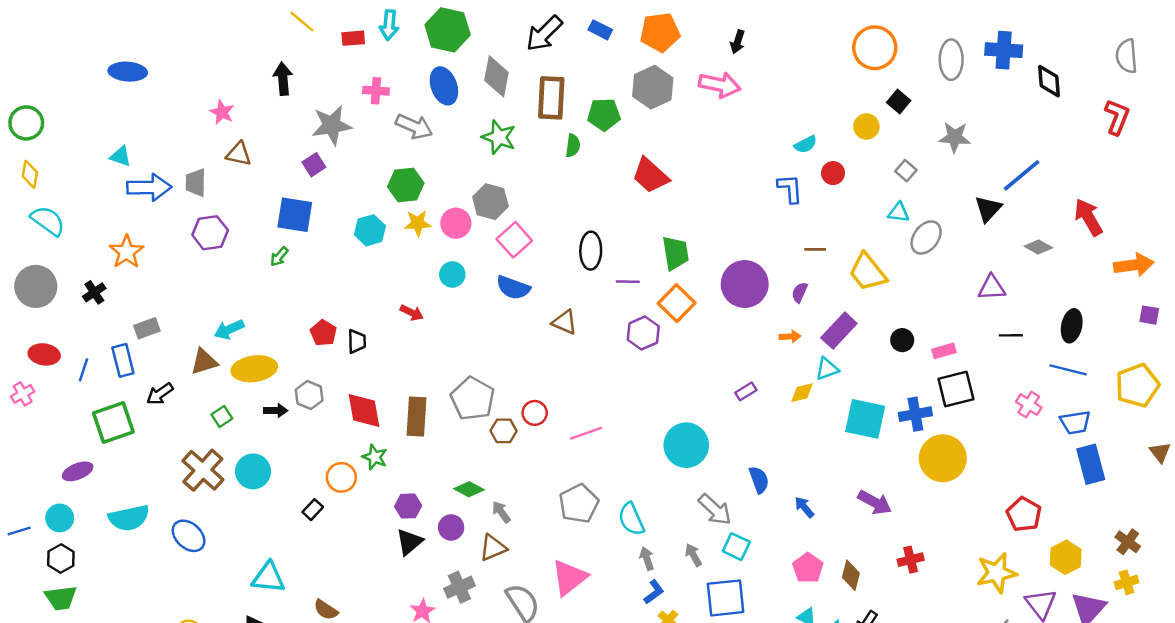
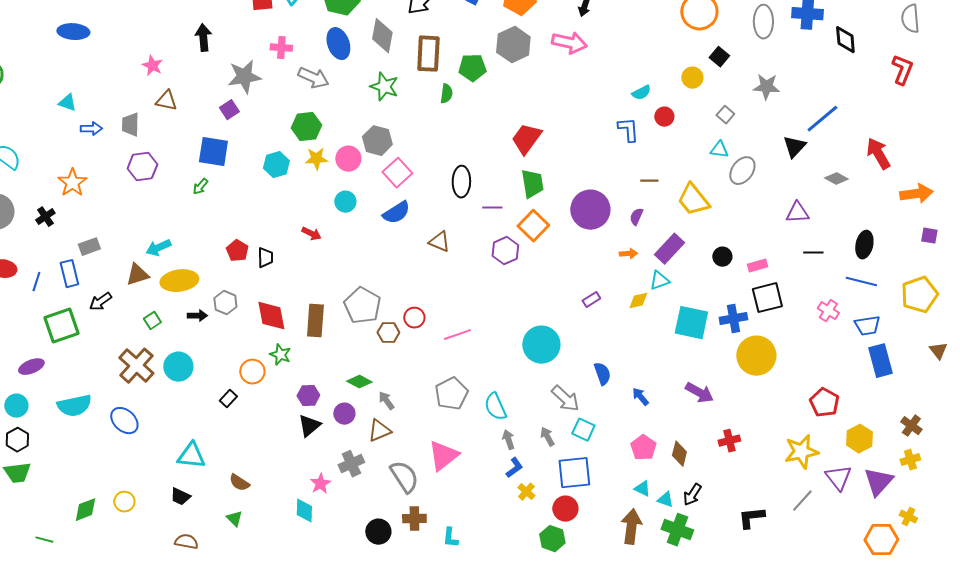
red trapezoid: (650, 175) -> (526, 139), moved, turned 84
blue arrow: (149, 187) -> (91, 129), size x0.6
blue semicircle: (513, 288) -> (396, 213), turned -52

